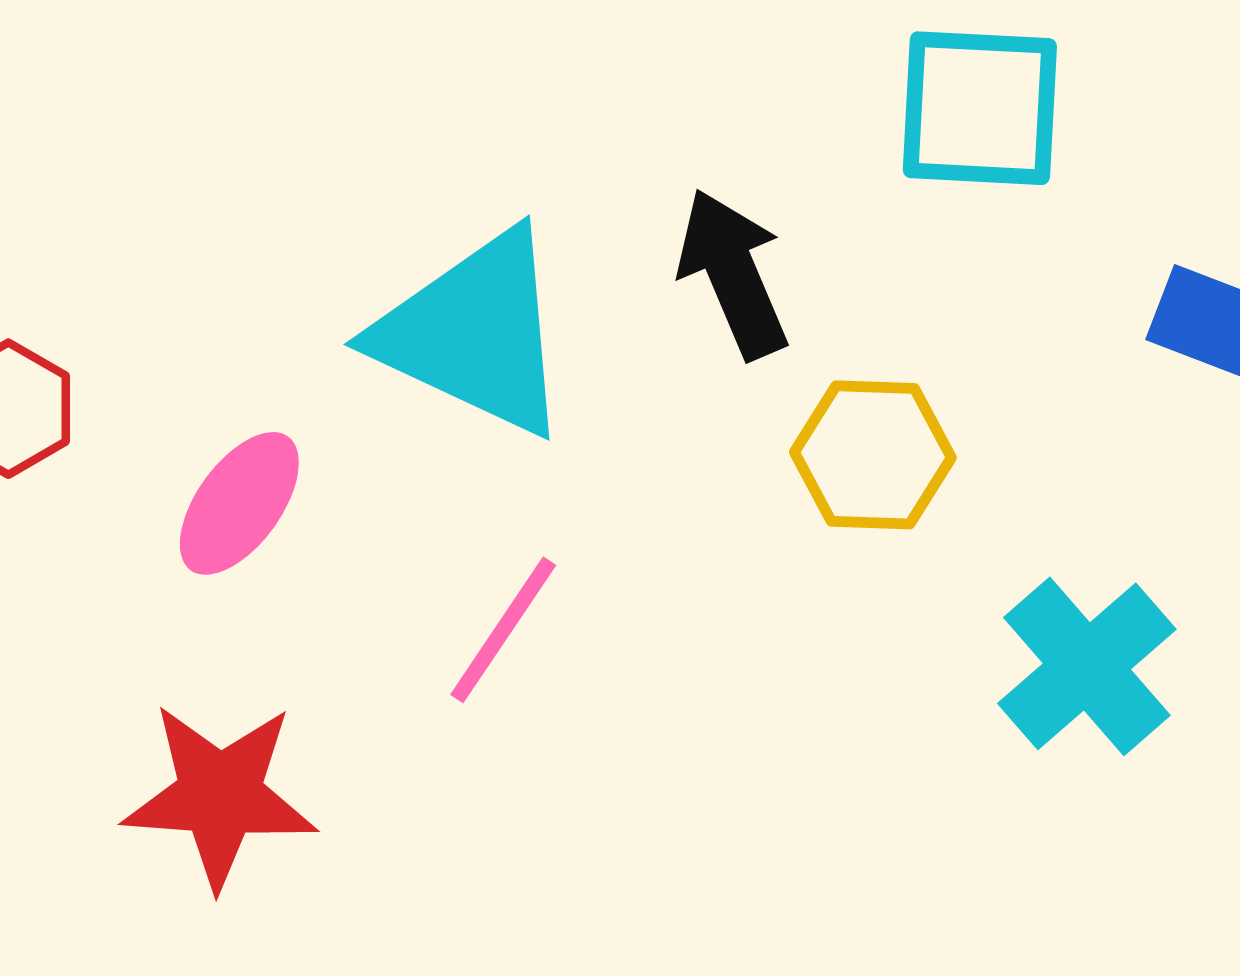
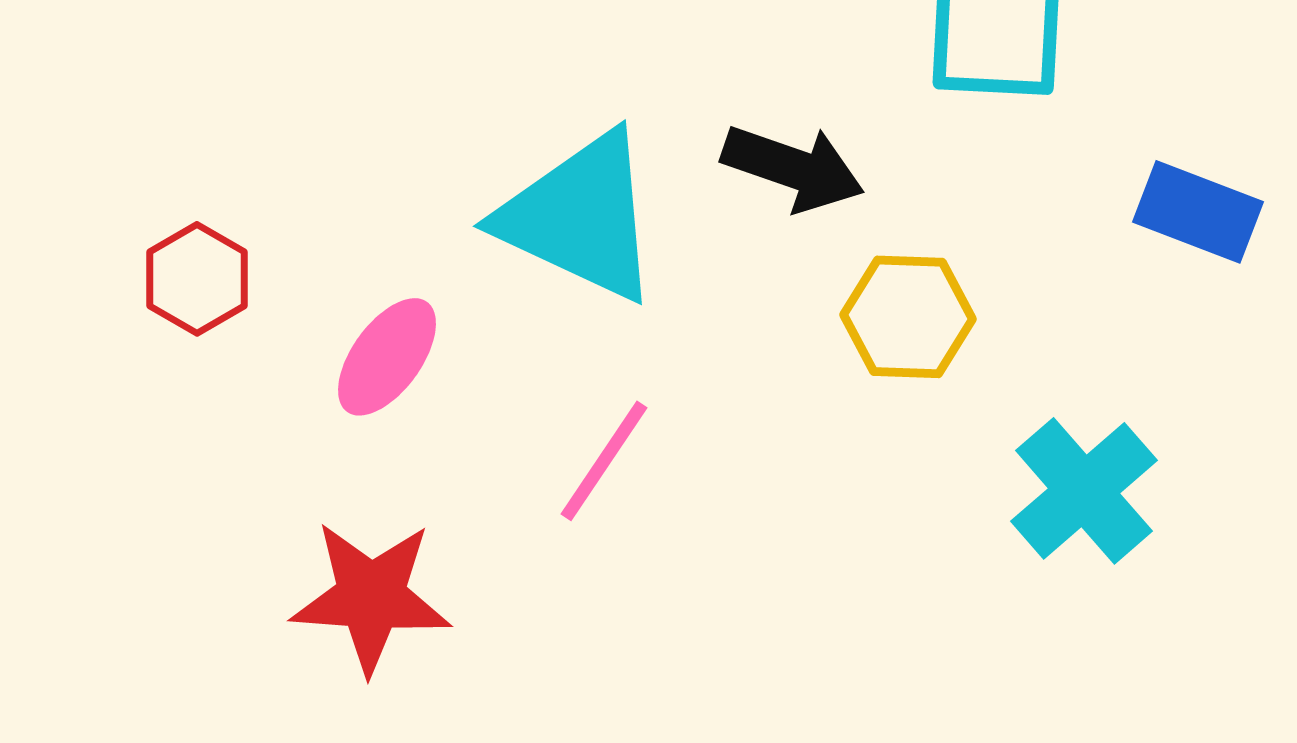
black arrow: (733, 274) -> (793, 168), turned 132

